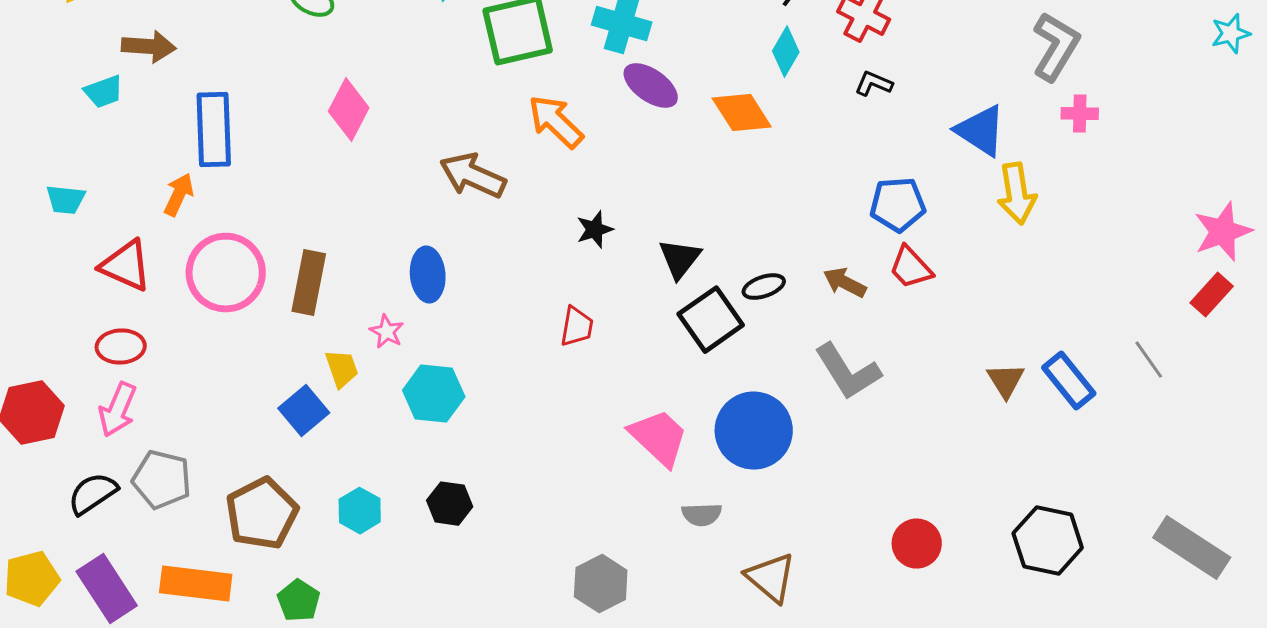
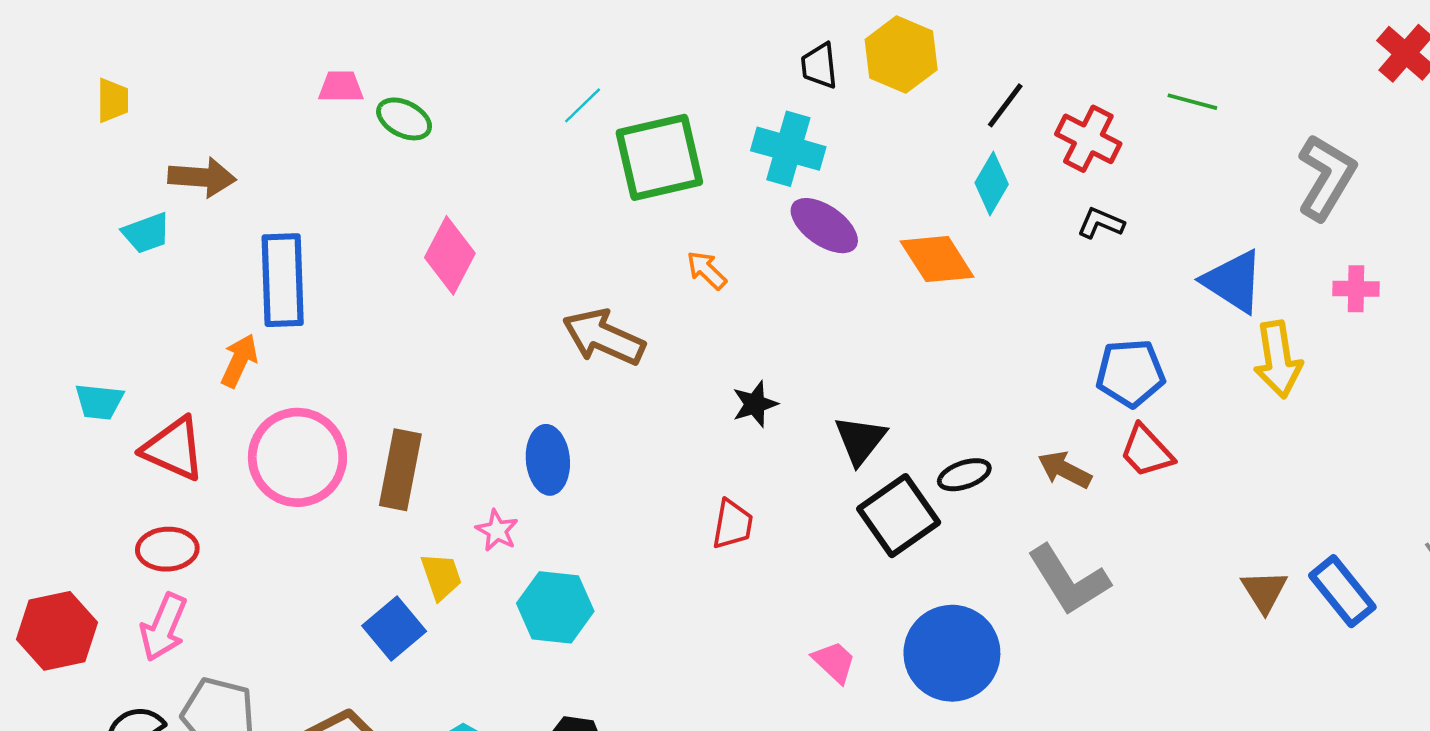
pink cross: (1080, 114) -> (1356, 289), moved
orange arrow: (556, 122) -> (707, 270), size x0.6
cyan trapezoid: (66, 200) -> (99, 402), moved
pink trapezoid: (659, 438) -> (834, 662), size x0.6

